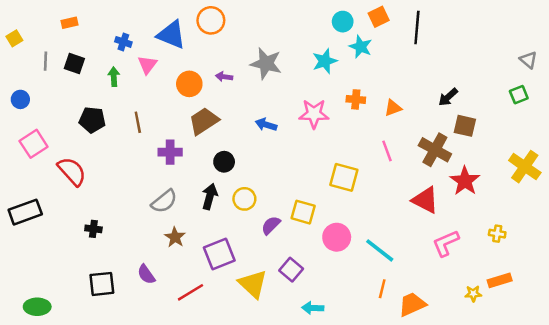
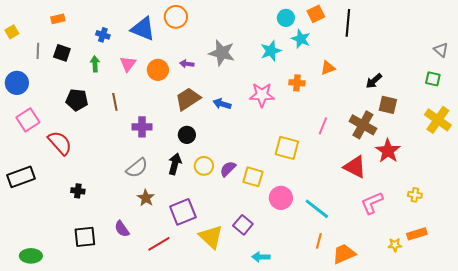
pink triangle: (147, 65) -> (128, 64), moved
green square: (519, 95) -> (433, 79), turned 35
blue circle: (20, 99) -> (17, 83), size x1.5
orange triangle: (393, 108) -> (328, 68), moved
brown trapezoid: (204, 121) -> (188, 99), moved
pink line: (387, 151) -> (323, 126), turned 42
yellow cross: (525, 167) -> (438, 120), moved
purple semicircle: (271, 225) -> (228, 169), moved

